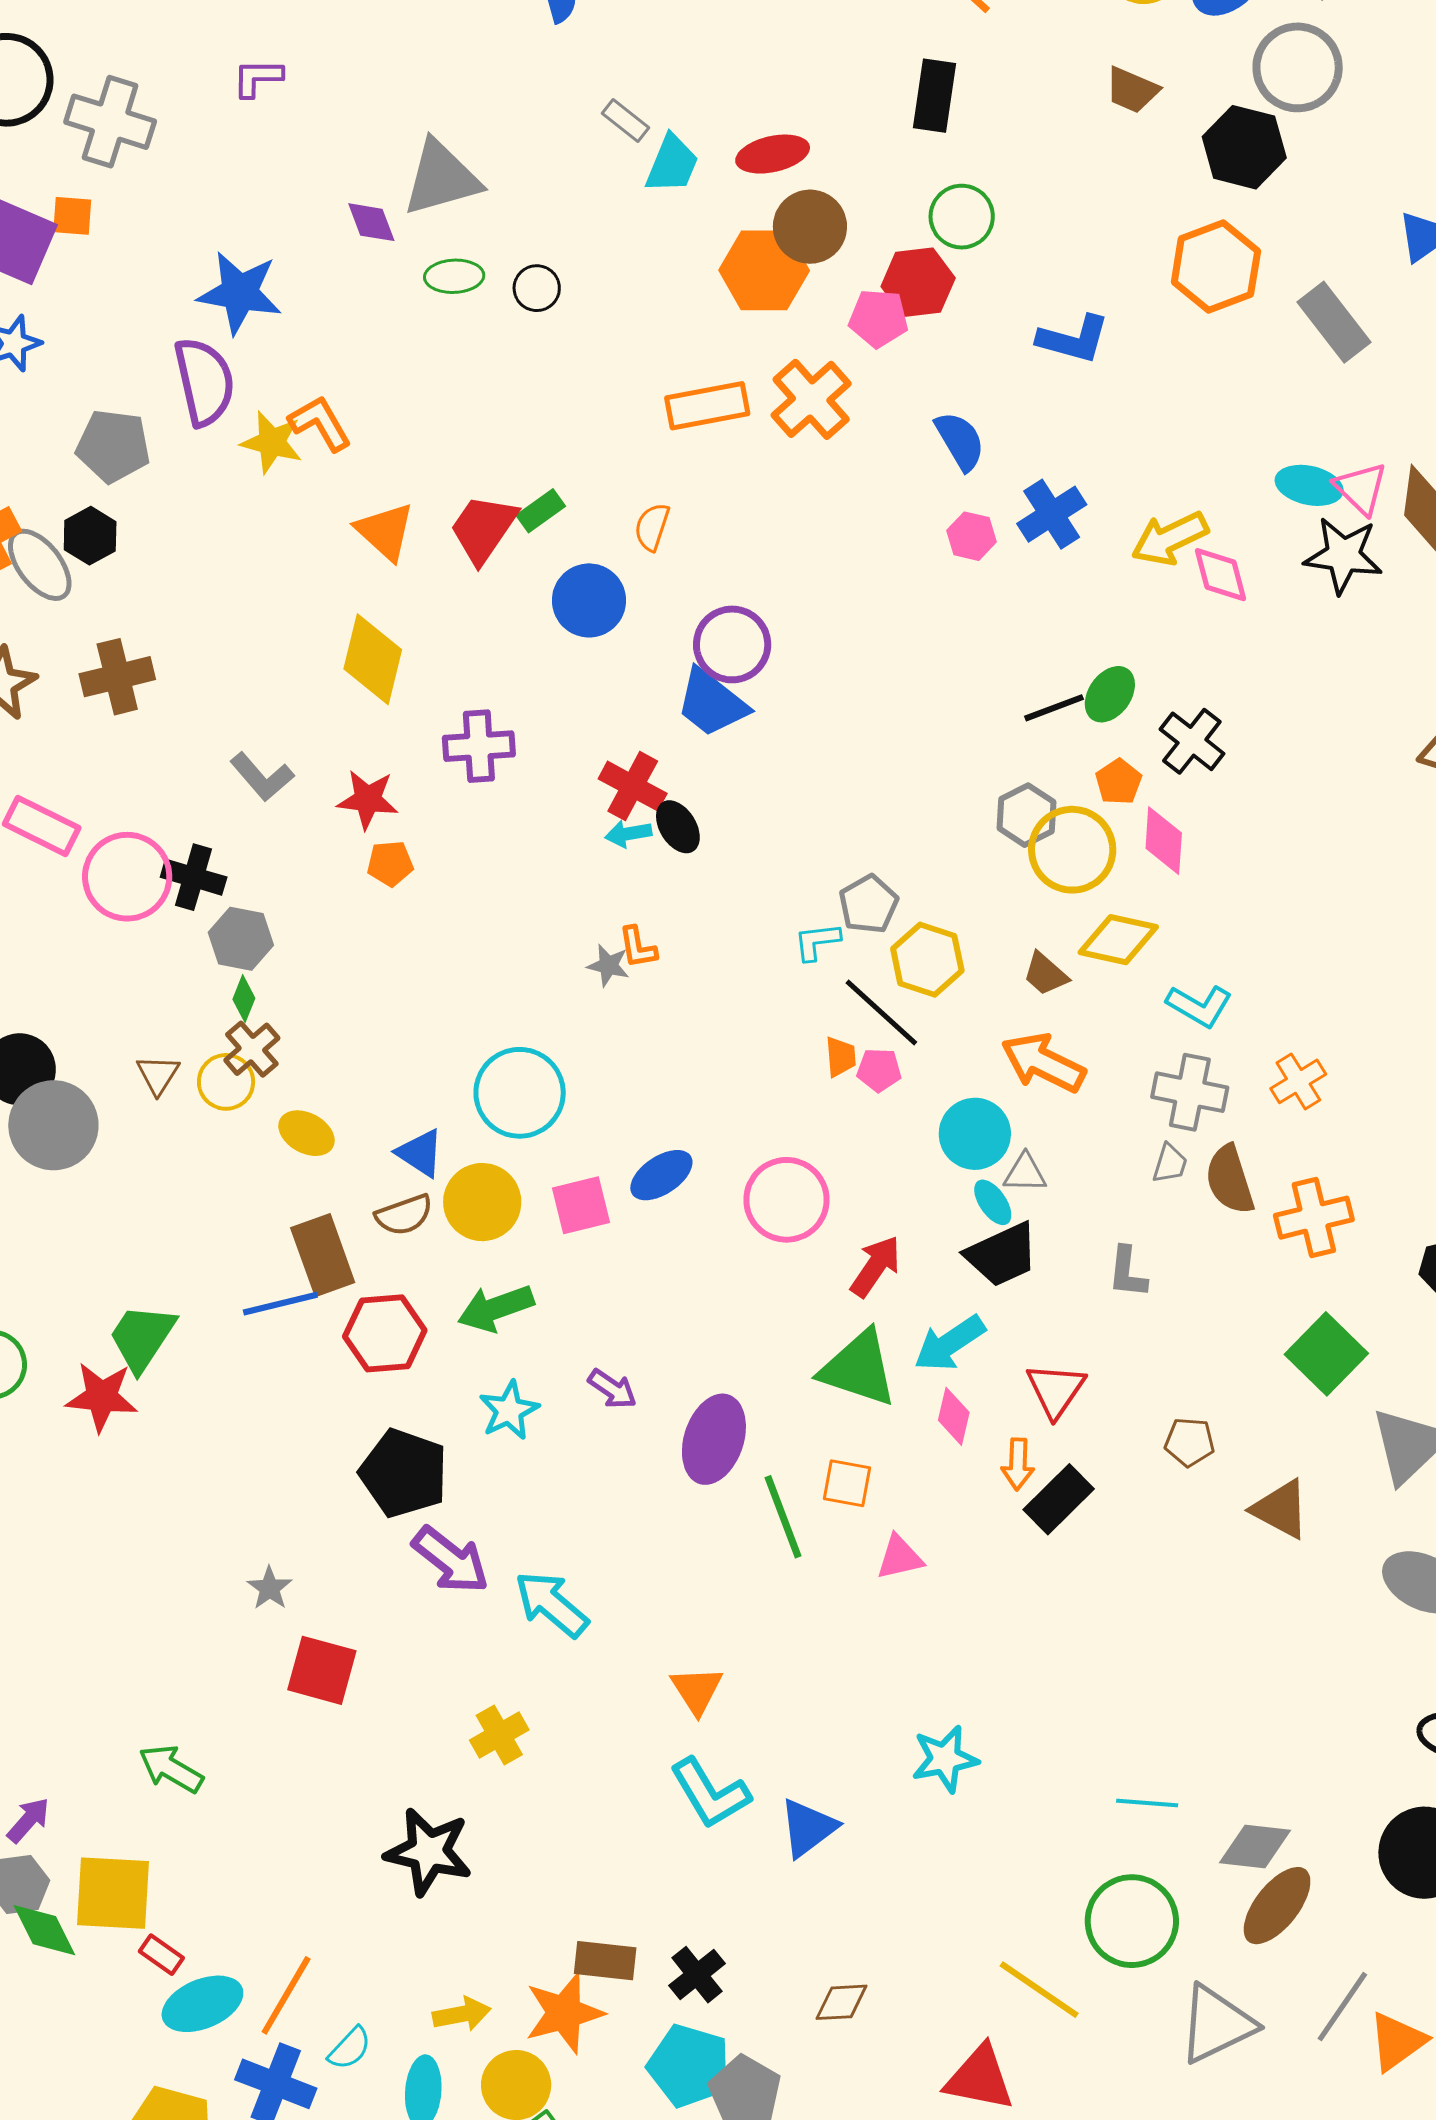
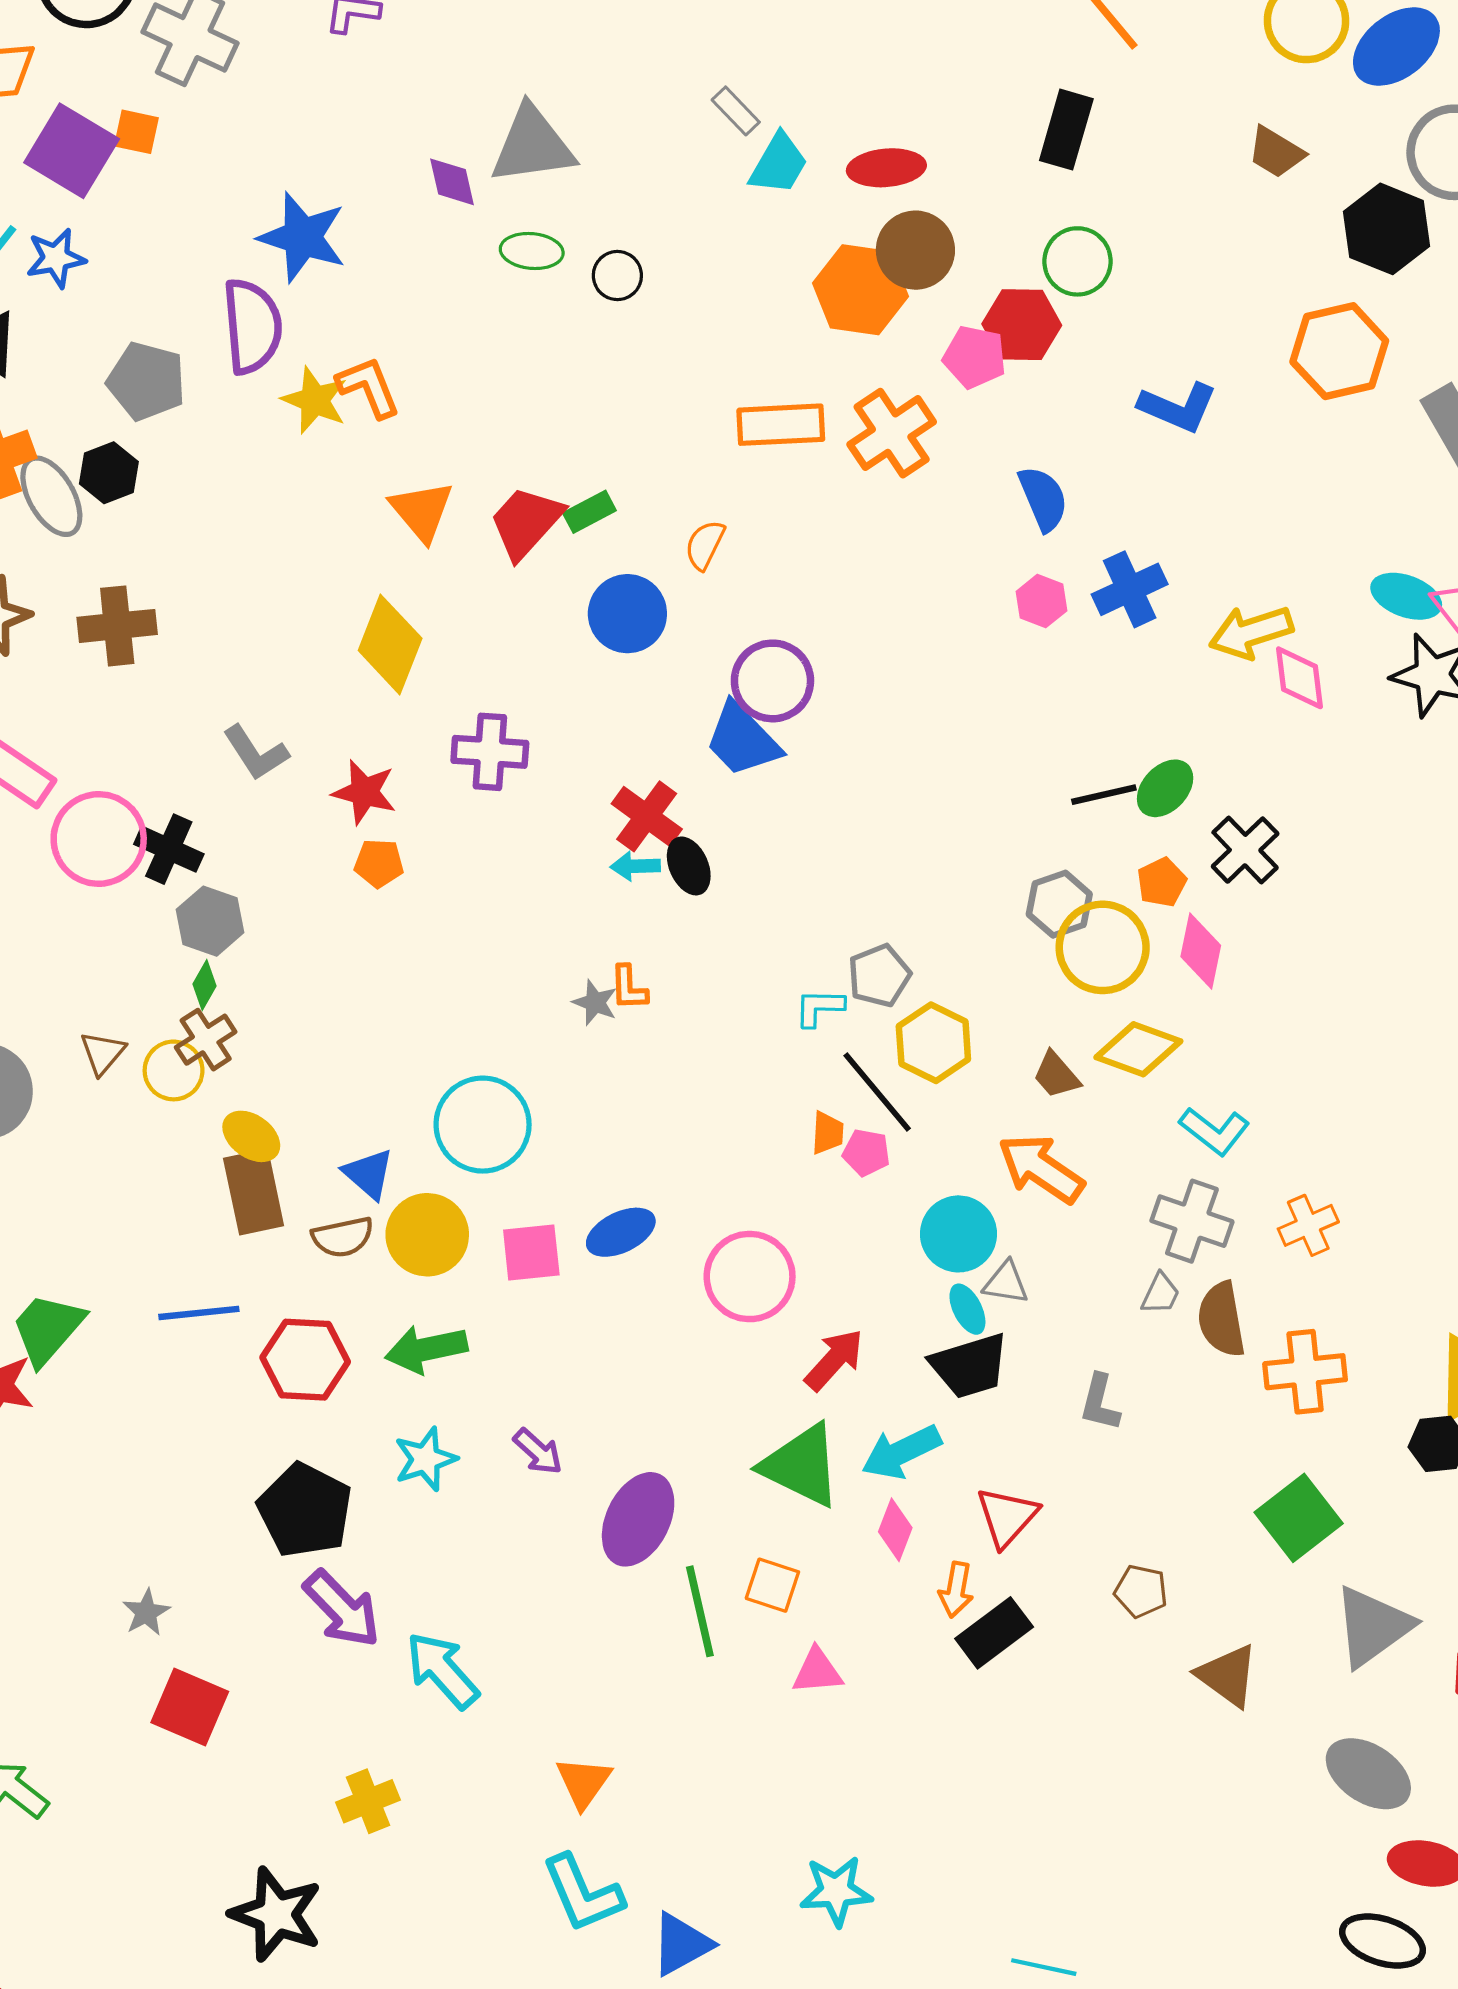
brown rectangle: (323, 1255) -> (254, 1192), moved

